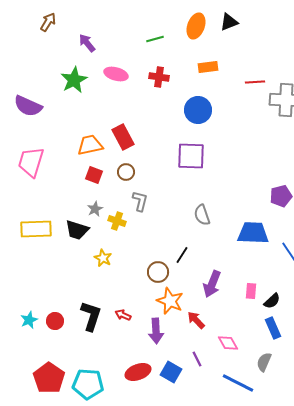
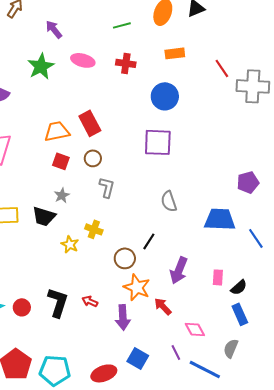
red line: (255, 82) -> (222, 68), turned 60
yellow cross: (117, 221) -> (94, 229), moved
purple line: (197, 359) -> (176, 352), moved
red ellipse: (138, 372) -> (104, 373), moved

